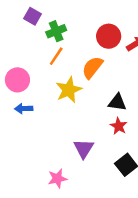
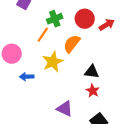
green cross: (56, 31) -> (55, 19), moved
blue arrow: (24, 109) -> (27, 77), moved
purple triangle: (84, 149) -> (65, 109), turned -36

